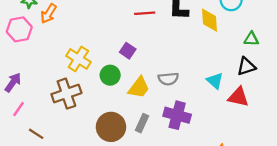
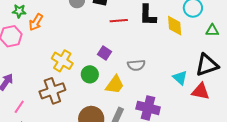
green triangle: (251, 39) -> (212, 30), moved
black triangle: (246, 66) -> (207, 65), size x1.4
gray semicircle: (168, 79) -> (136, 65), moved
pink line: (18, 109) -> (19, 107), moved

